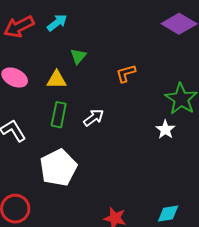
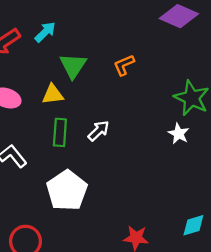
green triangle: (78, 56) -> (73, 66), size x1.5
orange L-shape: (126, 73) -> (124, 65), moved

